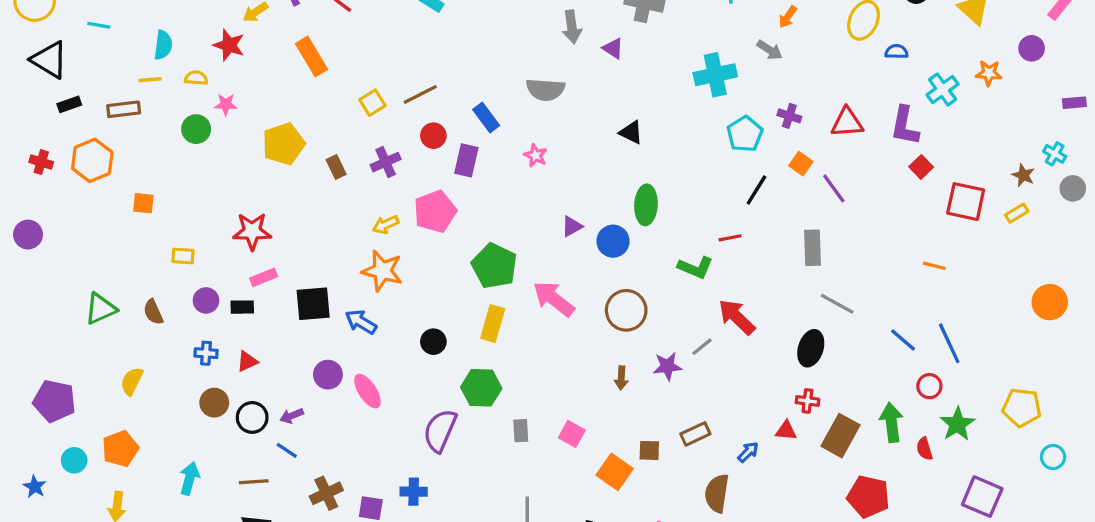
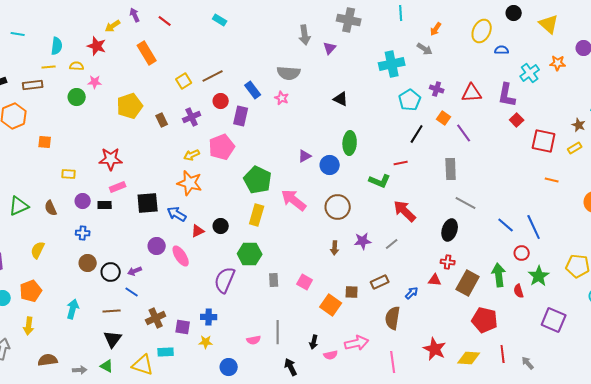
purple triangle: (613, 48) -> (330, 48), turned 40
pink star: (536, 155) -> (282, 98), moved
orange line: (934, 266) -> (552, 180), moved
gray line: (702, 347) -> (392, 244), moved
red triangle: (247, 361) -> (198, 231), moved

